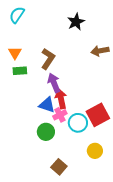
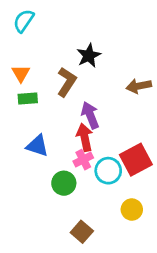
black star: (76, 22) -> (89, 56), moved
brown arrow: (100, 51) -> (139, 86), moved
purple arrow: (54, 83) -> (90, 115), moved
blue triangle: (47, 105) -> (37, 146), moved

